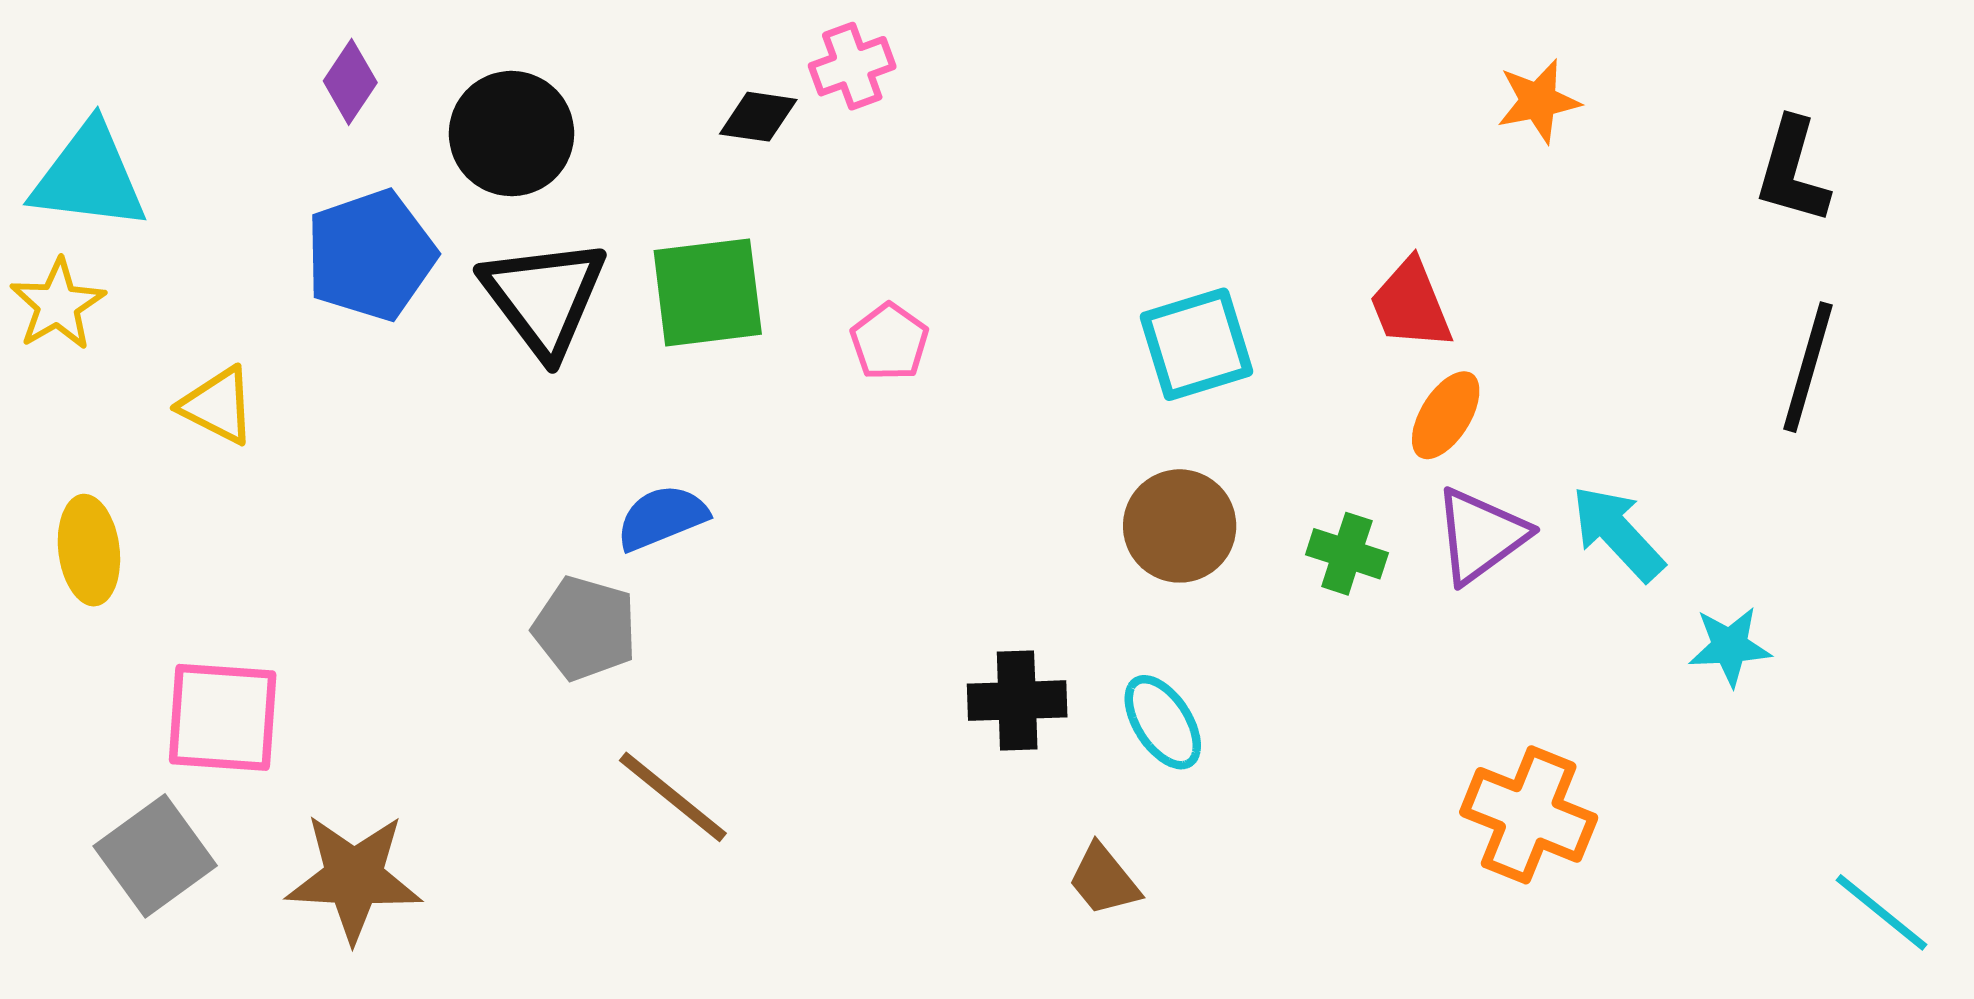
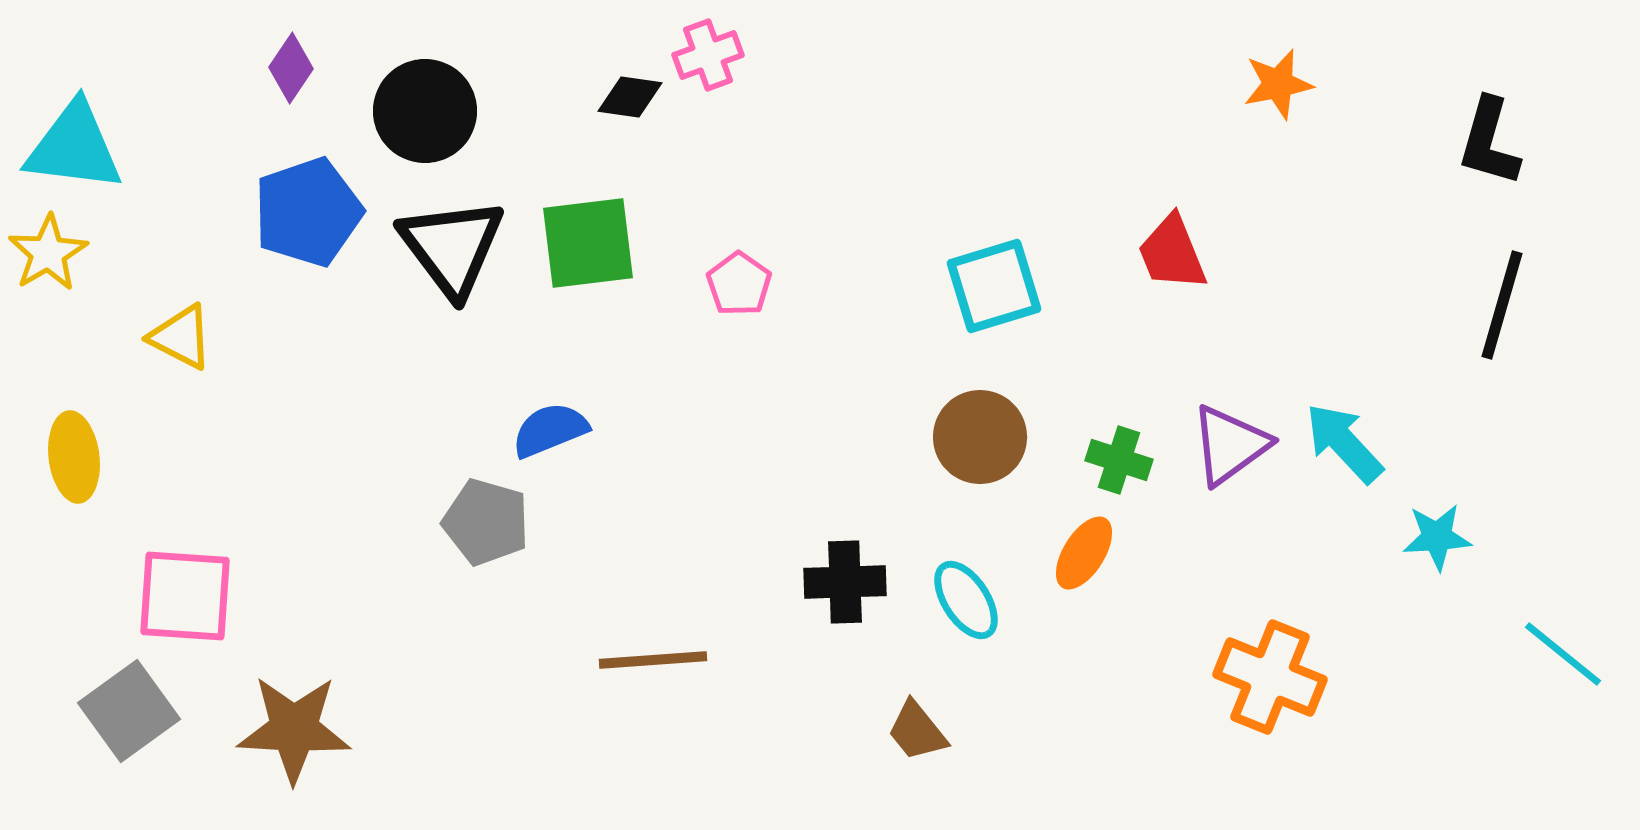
orange ellipse: (1446, 415) -> (1084, 553), moved
brown line: (673, 797) -> (653, 660), moved, turned -43
cyan line: (1881, 912) -> (1563, 654), moved

